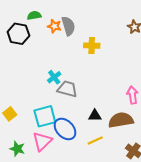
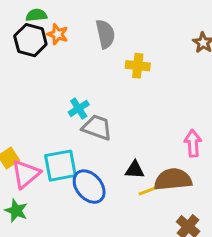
green semicircle: (34, 15) -> (36, 15), moved
orange star: (54, 26) -> (58, 34), moved
pink triangle: (42, 141) -> (26, 174), moved
yellow line: (95, 141) -> (150, 190), moved

